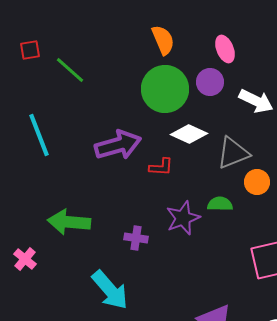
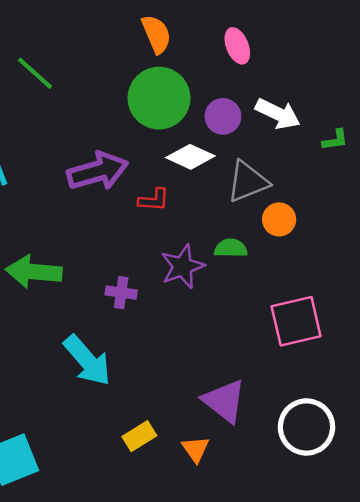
purple circle: (210, 82) -> (223, 116), moved

